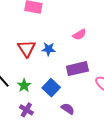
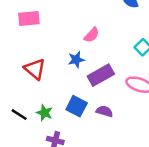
blue star: (49, 49) -> (76, 60), moved
purple semicircle: (68, 109) -> (104, 111), moved

